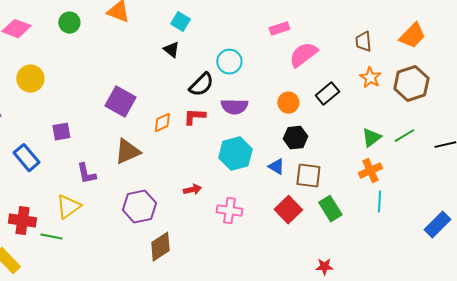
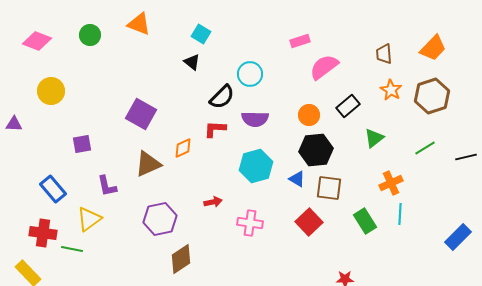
orange diamond: (162, 123) -> (183, 148), moved
black hexagon: (295, 138) -> (316, 150), size x1.4
green triangle: (371, 138) -> (374, 138), moved
blue rectangle: (26, 158) -> (53, 189), moved
green rectangle: (330, 209) -> (365, 221), moved

